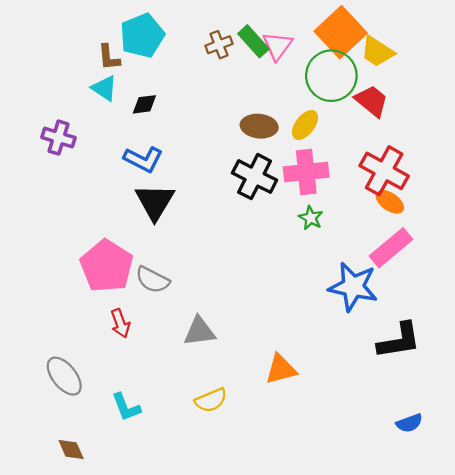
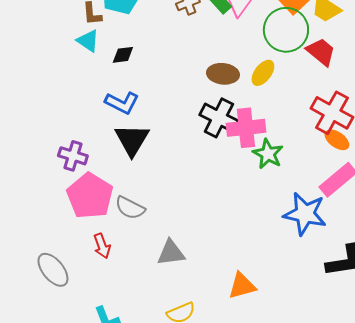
purple cross: (58, 138) -> (73, 156), moved
pink cross: (306, 172) -> (246, 128), moved
green star: (311, 218) -> (268, 154), size x1.4
gray ellipse: (64, 376) -> (53, 270), moved

